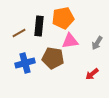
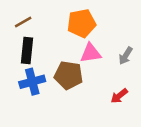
black rectangle: (39, 26) -> (27, 51), moved
brown line: (19, 33) -> (23, 22), moved

